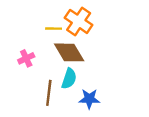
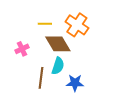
orange cross: (79, 21) -> (77, 25), moved

